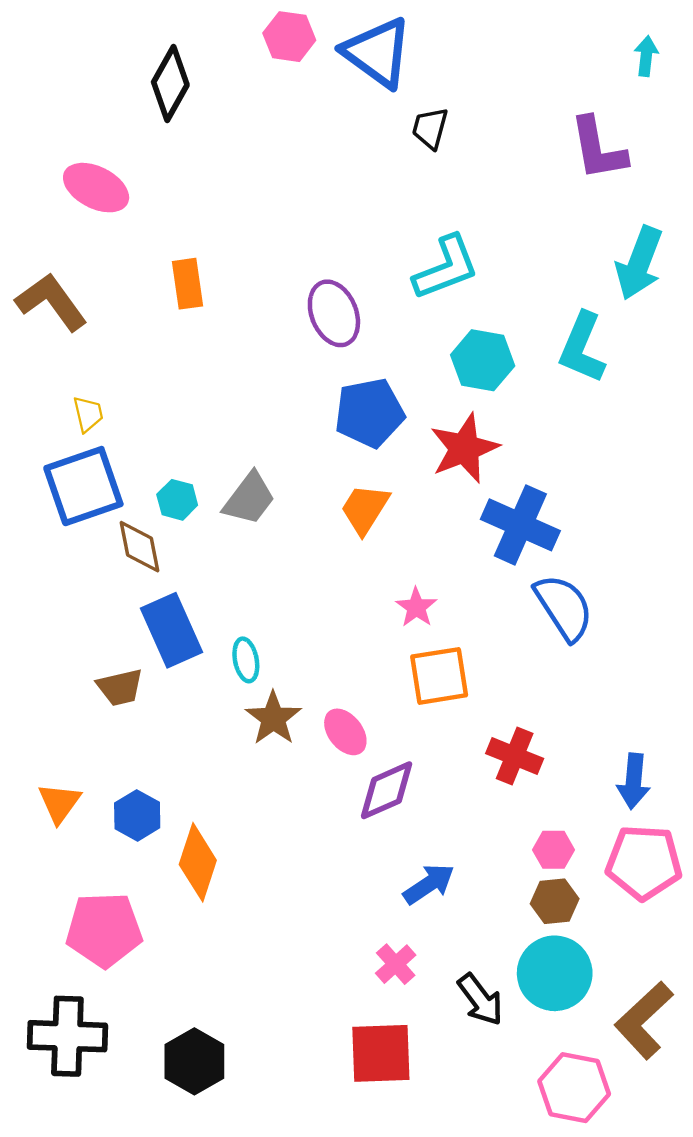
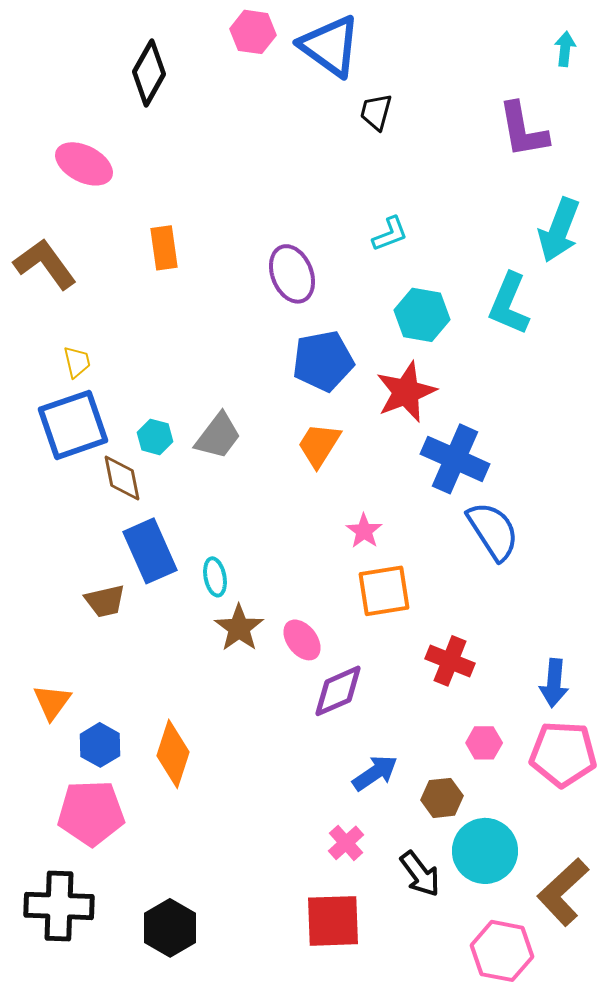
cyan L-shape: (446, 268) -> (390, 234), size x0.6
blue hexagon: (137, 815) -> (100, 745), moved
brown hexagon: (555, 901) -> (442, 798), moved

